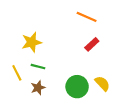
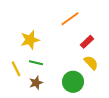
orange line: (87, 17) -> (70, 19), moved, turned -60
yellow semicircle: (102, 83) -> (91, 63), moved

